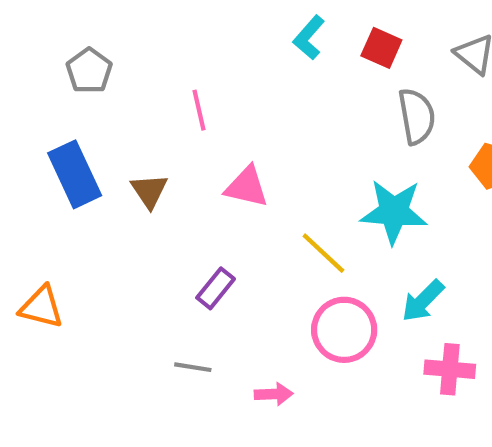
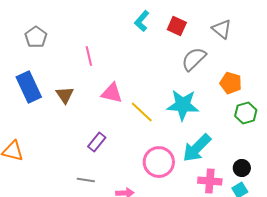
gray semicircle: (417, 116) -> (194, 59), turned -124
yellow line: (323, 253) -> (142, 112), moved
cyan arrow: (423, 301) -> (197, 148), size x1.4

